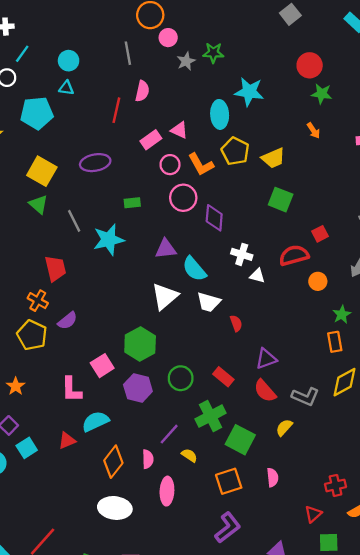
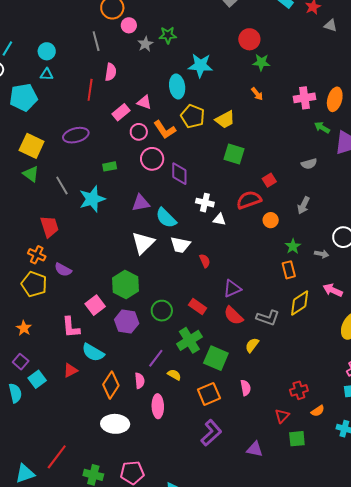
purple semicircle: (68, 321) -> (63, 270), turned 72
cyan semicircle: (95, 421) -> (93, 352), turned -120

